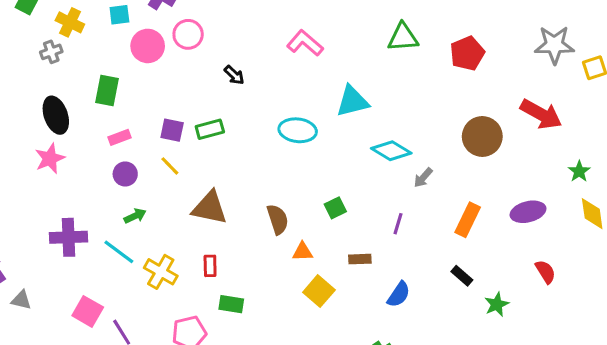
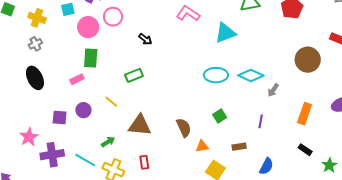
gray cross: (51, 52) -> (35, 44), moved
green rectangle: (107, 91) -> (91, 58), moved
cyan triangle: (352, 101) -> (225, 33), moved
purple square: (172, 130) -> (60, 118), moved
cyan ellipse: (298, 130) -> (216, 75), moved
pink rectangle: (120, 137) -> (77, 79), moved
pink star: (50, 158) -> (29, 137), moved
green arrow: (135, 216) -> (108, 142), moved

